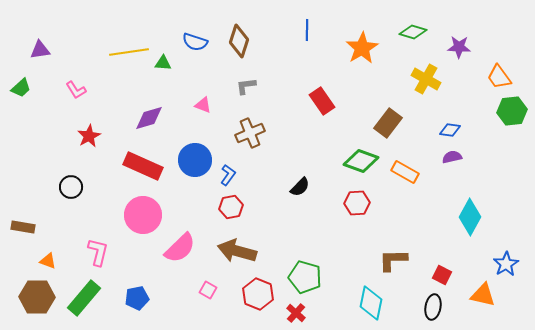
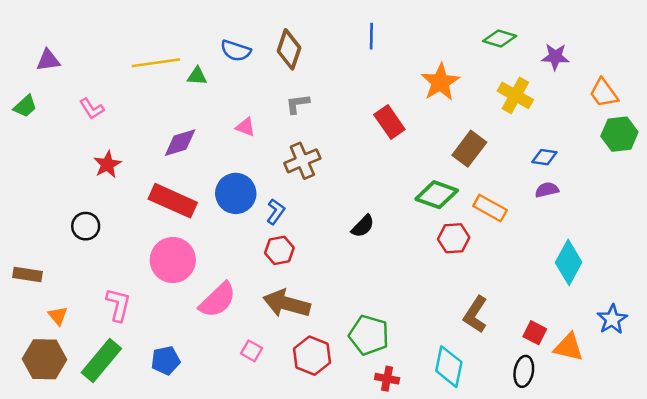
orange star: (362, 48) -> (440, 82), moved
red hexagon: (357, 203) -> (454, 238), moved
brown L-shape: (393, 260) -> (475, 314), turned -56
orange triangle: (48, 261) -> (58, 316), turned 30
orange triangle: (483, 295) -> (569, 347), moved
red cross: (296, 313) -> (387, 379), moved, turned -30

